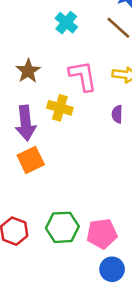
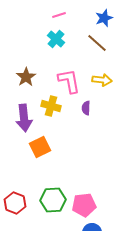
purple semicircle: (117, 114) -> (86, 108), moved
orange square: (31, 160) -> (40, 147), moved

